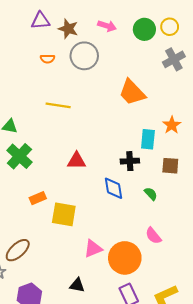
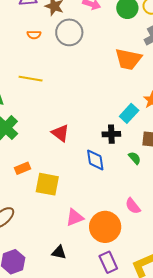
orange trapezoid: (132, 92) -> (128, 59), moved, turned -36
yellow line: (58, 105) -> (31, 79), moved
cyan rectangle: (148, 139) -> (129, 113), turned 36
red triangle: (77, 161) -> (60, 133), turned 36
green semicircle: (151, 194) -> (135, 158), moved

